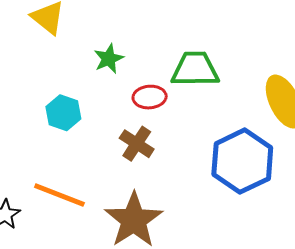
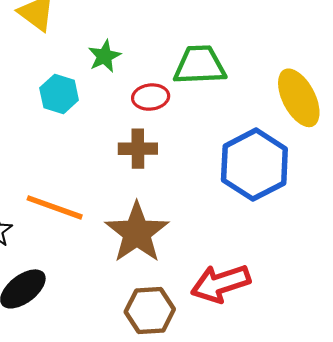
cyan hexagon: (63, 113) -> (59, 94), moved
brown cross: (137, 144) -> (138, 149), turned -32

